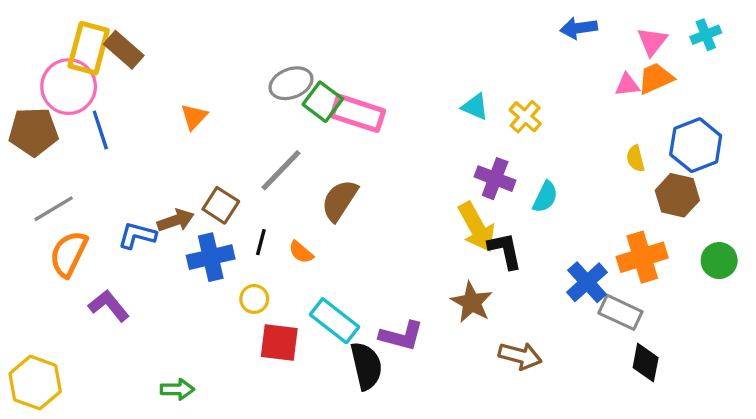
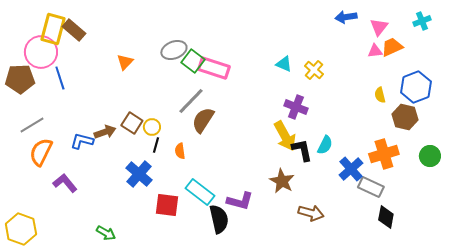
pink triangle: (652, 41) -> (379, 27), moved
orange triangle: (194, 117) -> (125, 62), moved
gray line: (281, 170) -> (191, 101), moved
cyan semicircle: (545, 197) -> (325, 145), moved
orange semicircle: (301, 252) -> (180, 151), turned 42
blue cross: (211, 257) -> (139, 174), moved, turned -36
yellow circle: (254, 299) -> (152, 127), moved
green arrow: (177, 389) -> (106, 233), turned 30

